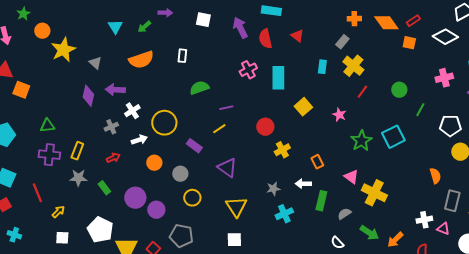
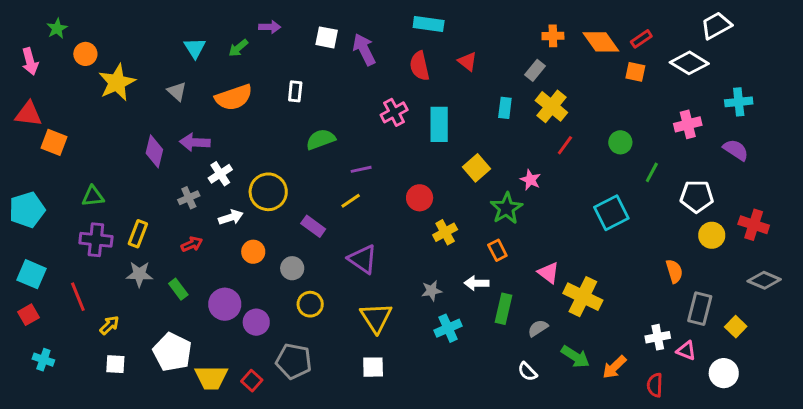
purple arrow: (240, 28) -> (364, 49), moved
gray triangle: (95, 63) -> (177, 91), moved
green star: (361, 141) -> (506, 208), moved

